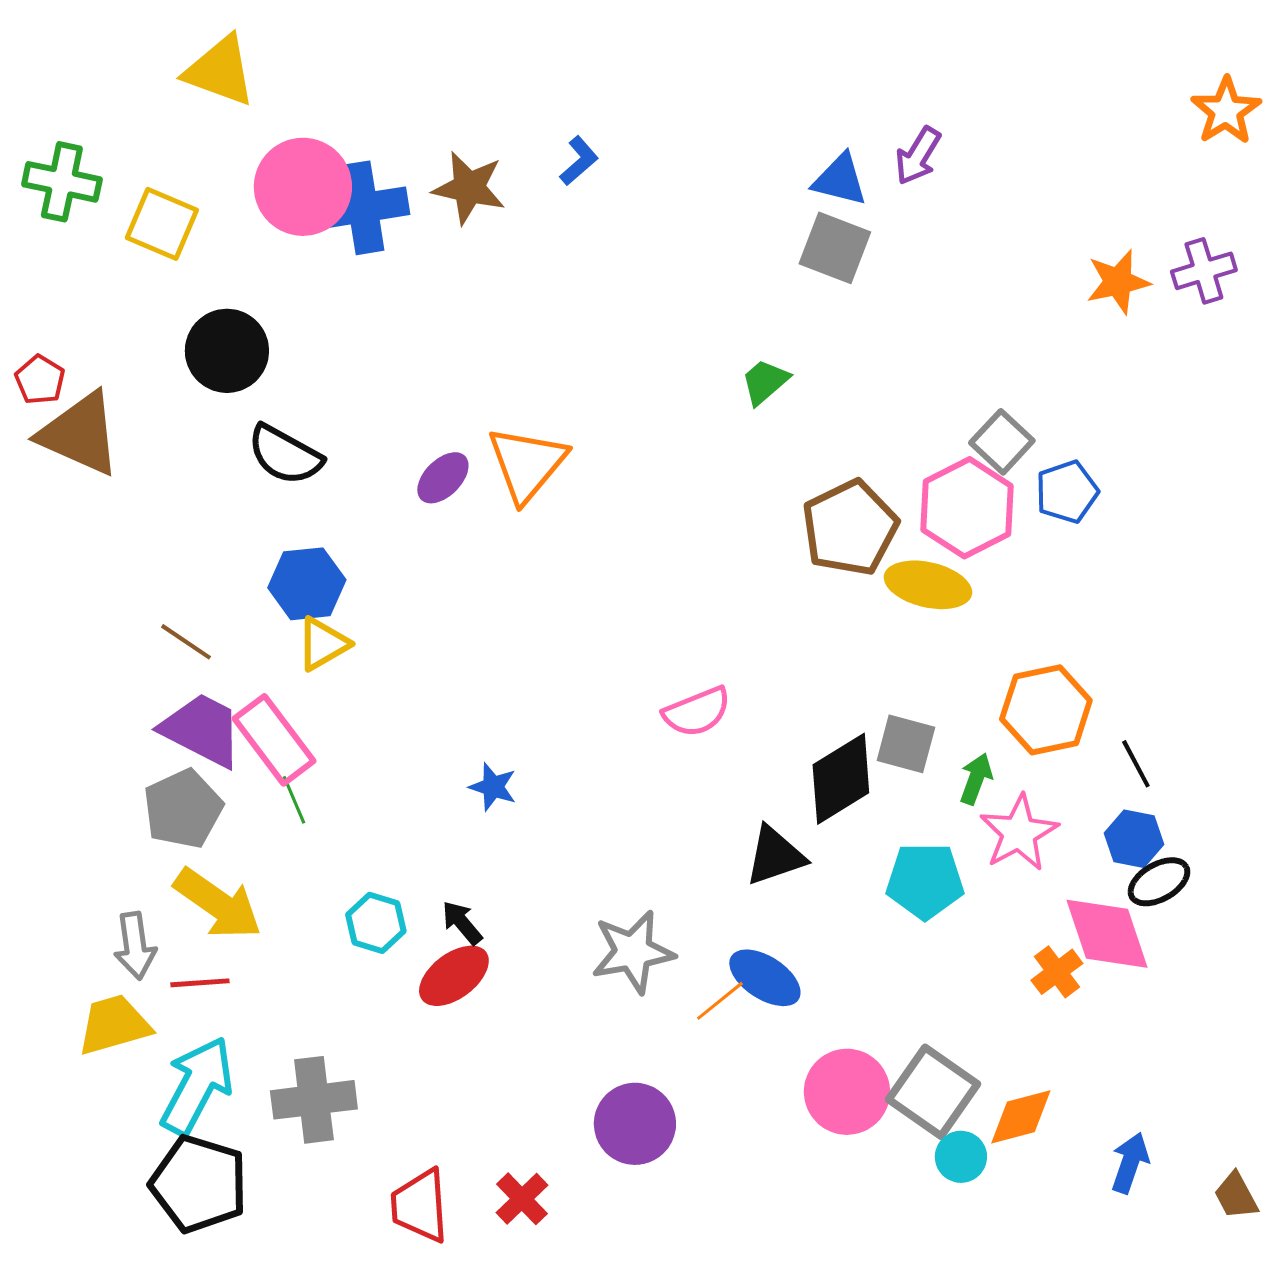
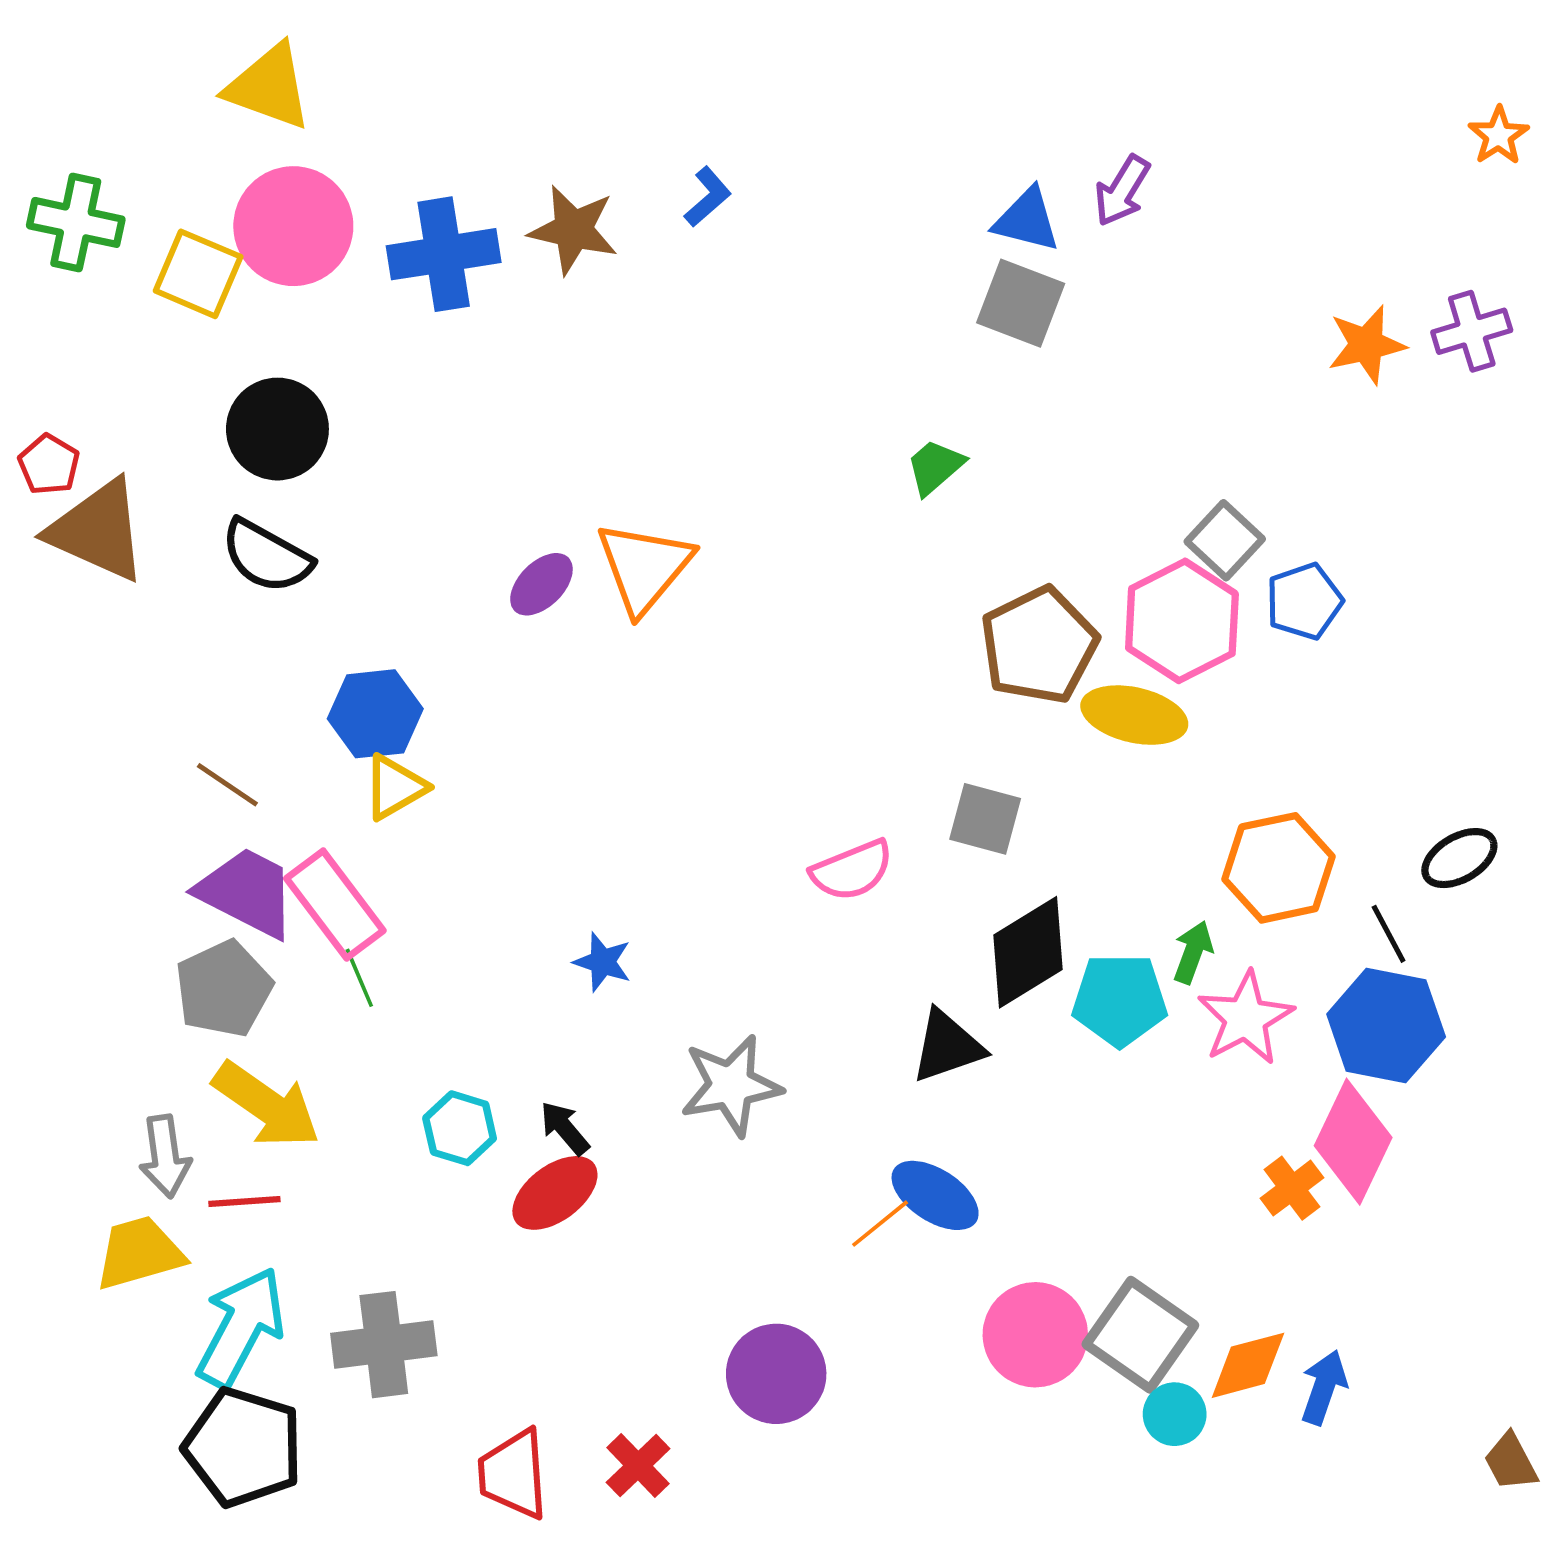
orange star: (1226, 111) -> (1499, 136), size x0.7
pink circle: (303, 187) -> (293, 226), moved
black semicircle: (285, 455) -> (266, 556), moved
gray square: (906, 744) -> (985, 819), moved
blue hexagon: (1134, 839) -> (1386, 1026), size x1.6
cyan pentagon: (925, 881) -> (1120, 1000), moved
black ellipse: (1159, 882) -> (1459, 858), moved
pink diamond: (1107, 934) -> (1353, 1142), turned 44
gray star: (633, 952) -> (731, 1085), moved
blue arrow: (1130, 1163) -> (1324, 1387), moved

